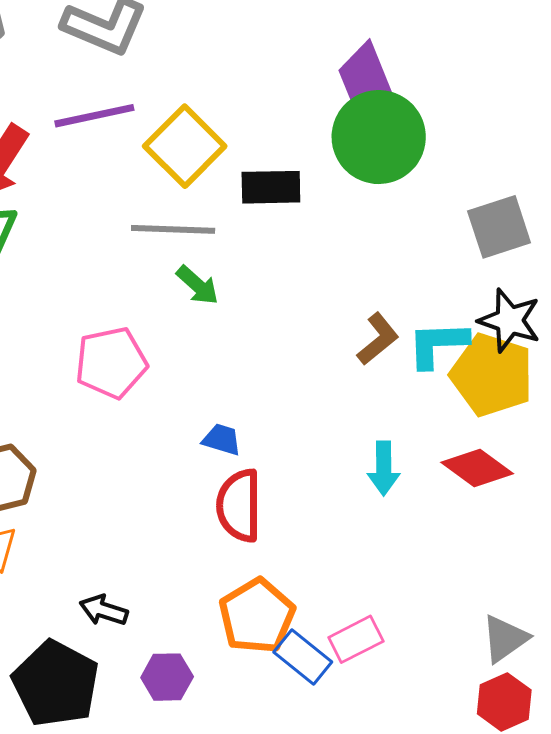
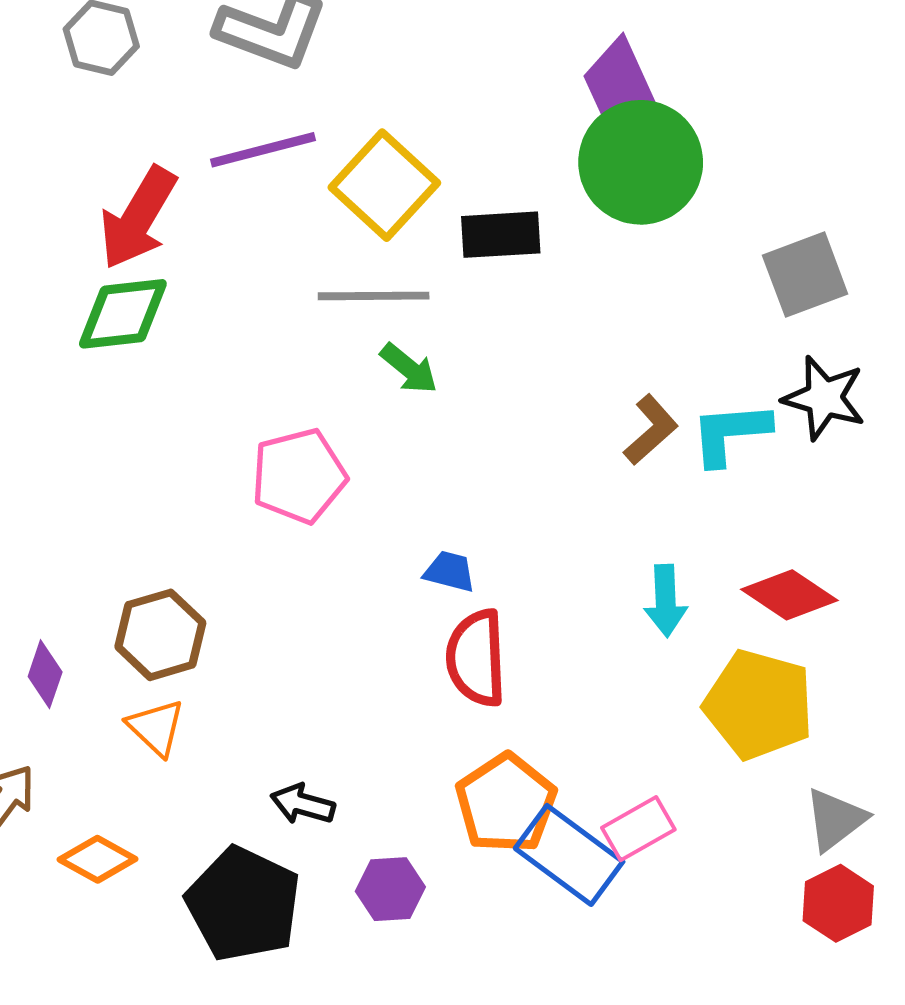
yellow pentagon: (492, 375) -> (759, 705), moved
blue rectangle: (303, 657) -> (569, 855), size x1.4

